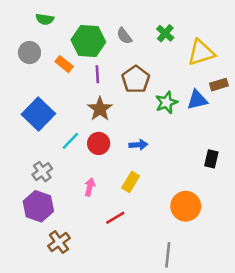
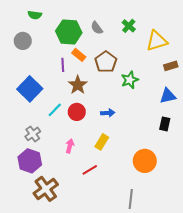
orange rectangle: (64, 64) -> (79, 55), moved
purple line: (97, 74) -> (63, 65), moved
blue triangle: (197, 100) -> (168, 96), moved
brown cross: (59, 242) -> (46, 189), size x1.4

